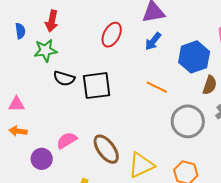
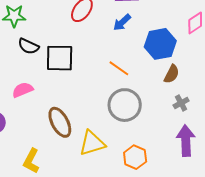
gray circle: (188, 121) -> (125, 105), moved
pink semicircle: (67, 140) -> (23, 90), moved

